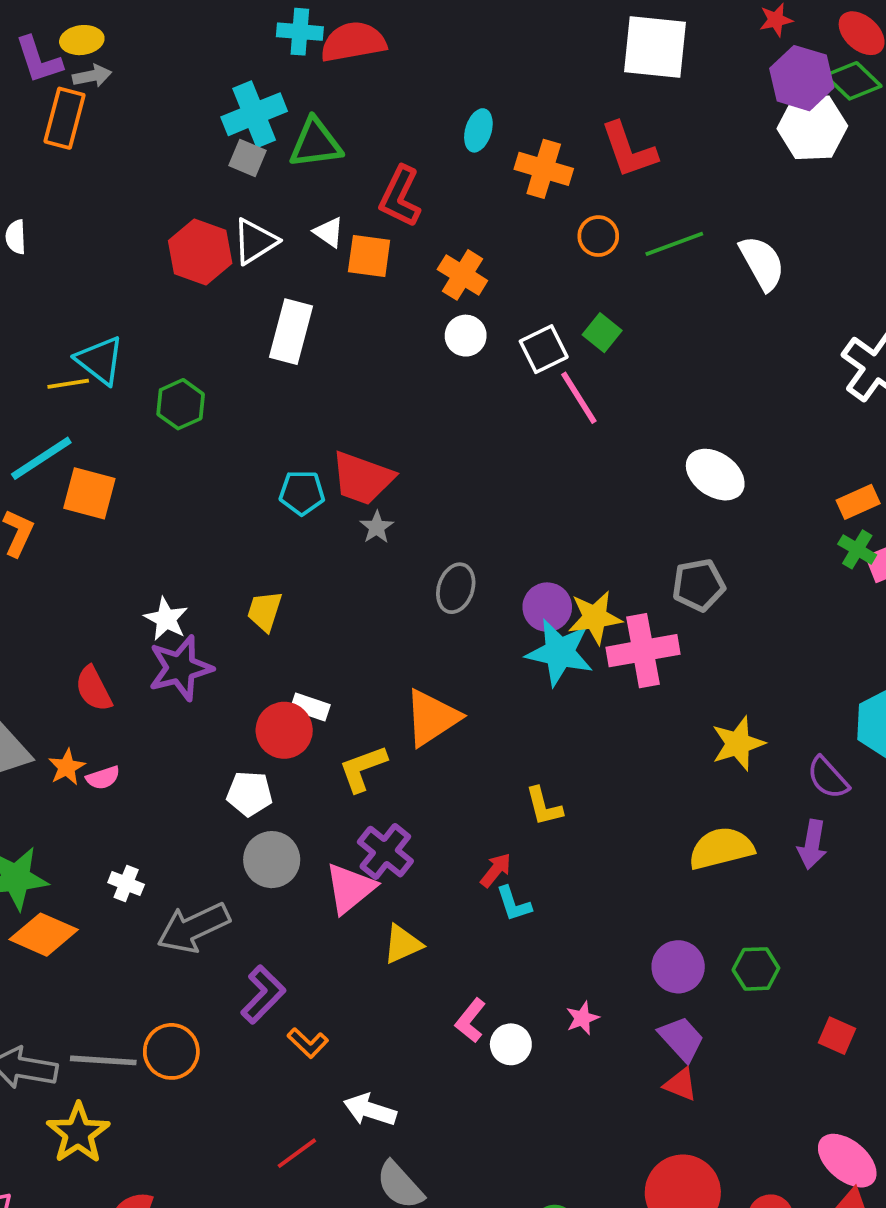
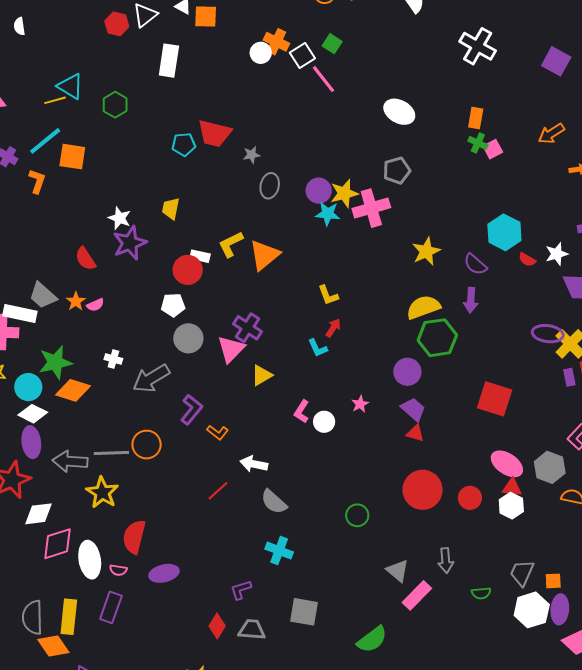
red hexagon: (200, 252) -> (117, 24), size x0.7
orange cross: (462, 275) -> (276, 42), moved
orange rectangle: (858, 502) -> (476, 118), turned -50
gray star: (377, 527) -> (252, 155), moved, turned 30
cyan star: (560, 652) -> (328, 214), size x0.7
yellow L-shape: (363, 768) -> (231, 244), moved
red arrow: (496, 870) -> (333, 328), moved
green hexagon: (756, 969) -> (437, 338), moved, size x1.6
red square: (837, 1036) -> (495, 399), size x1.8

